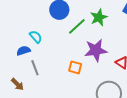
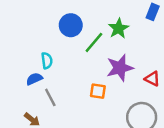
cyan semicircle: (36, 37) -> (47, 61), turned 40

